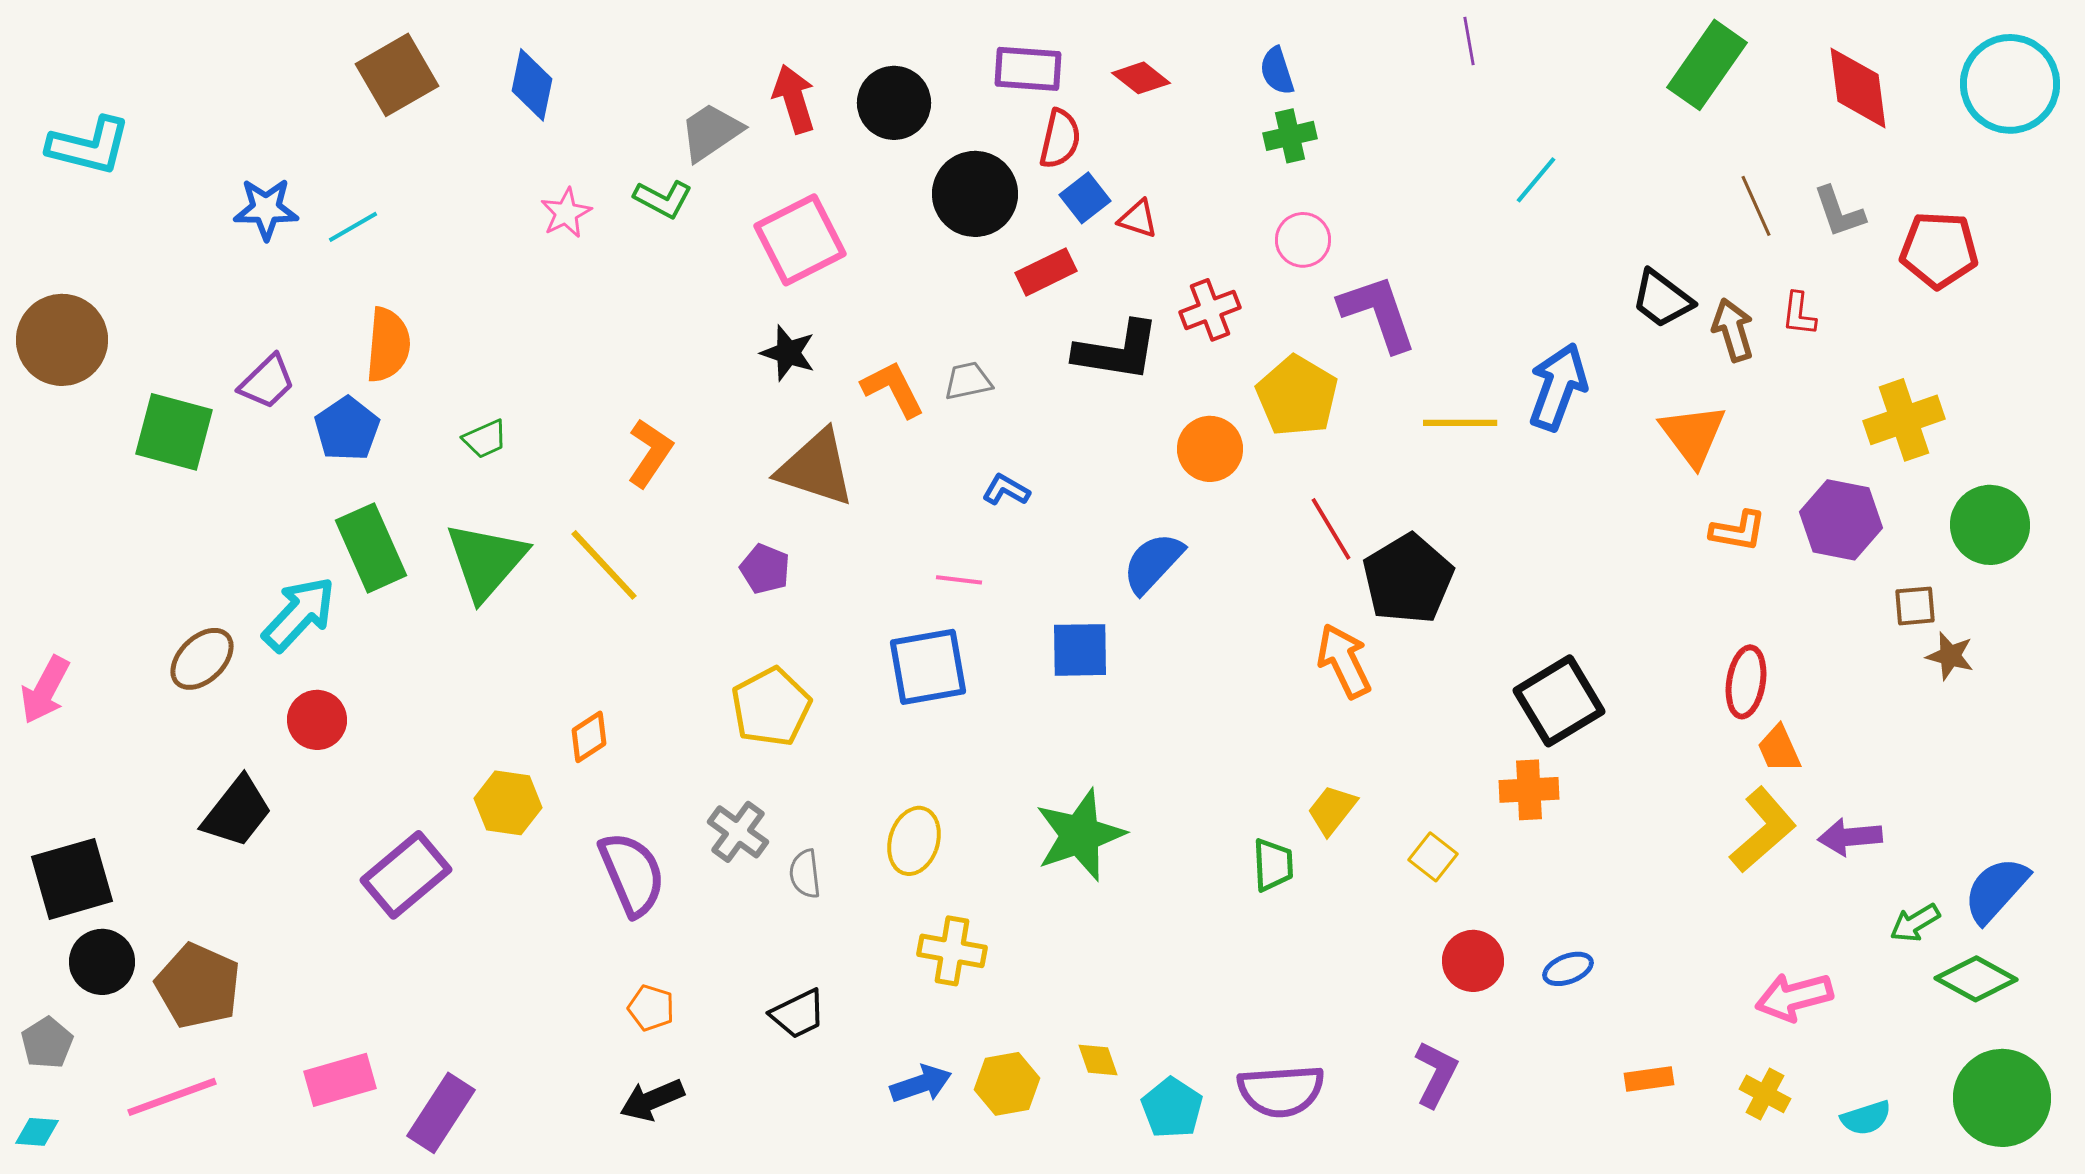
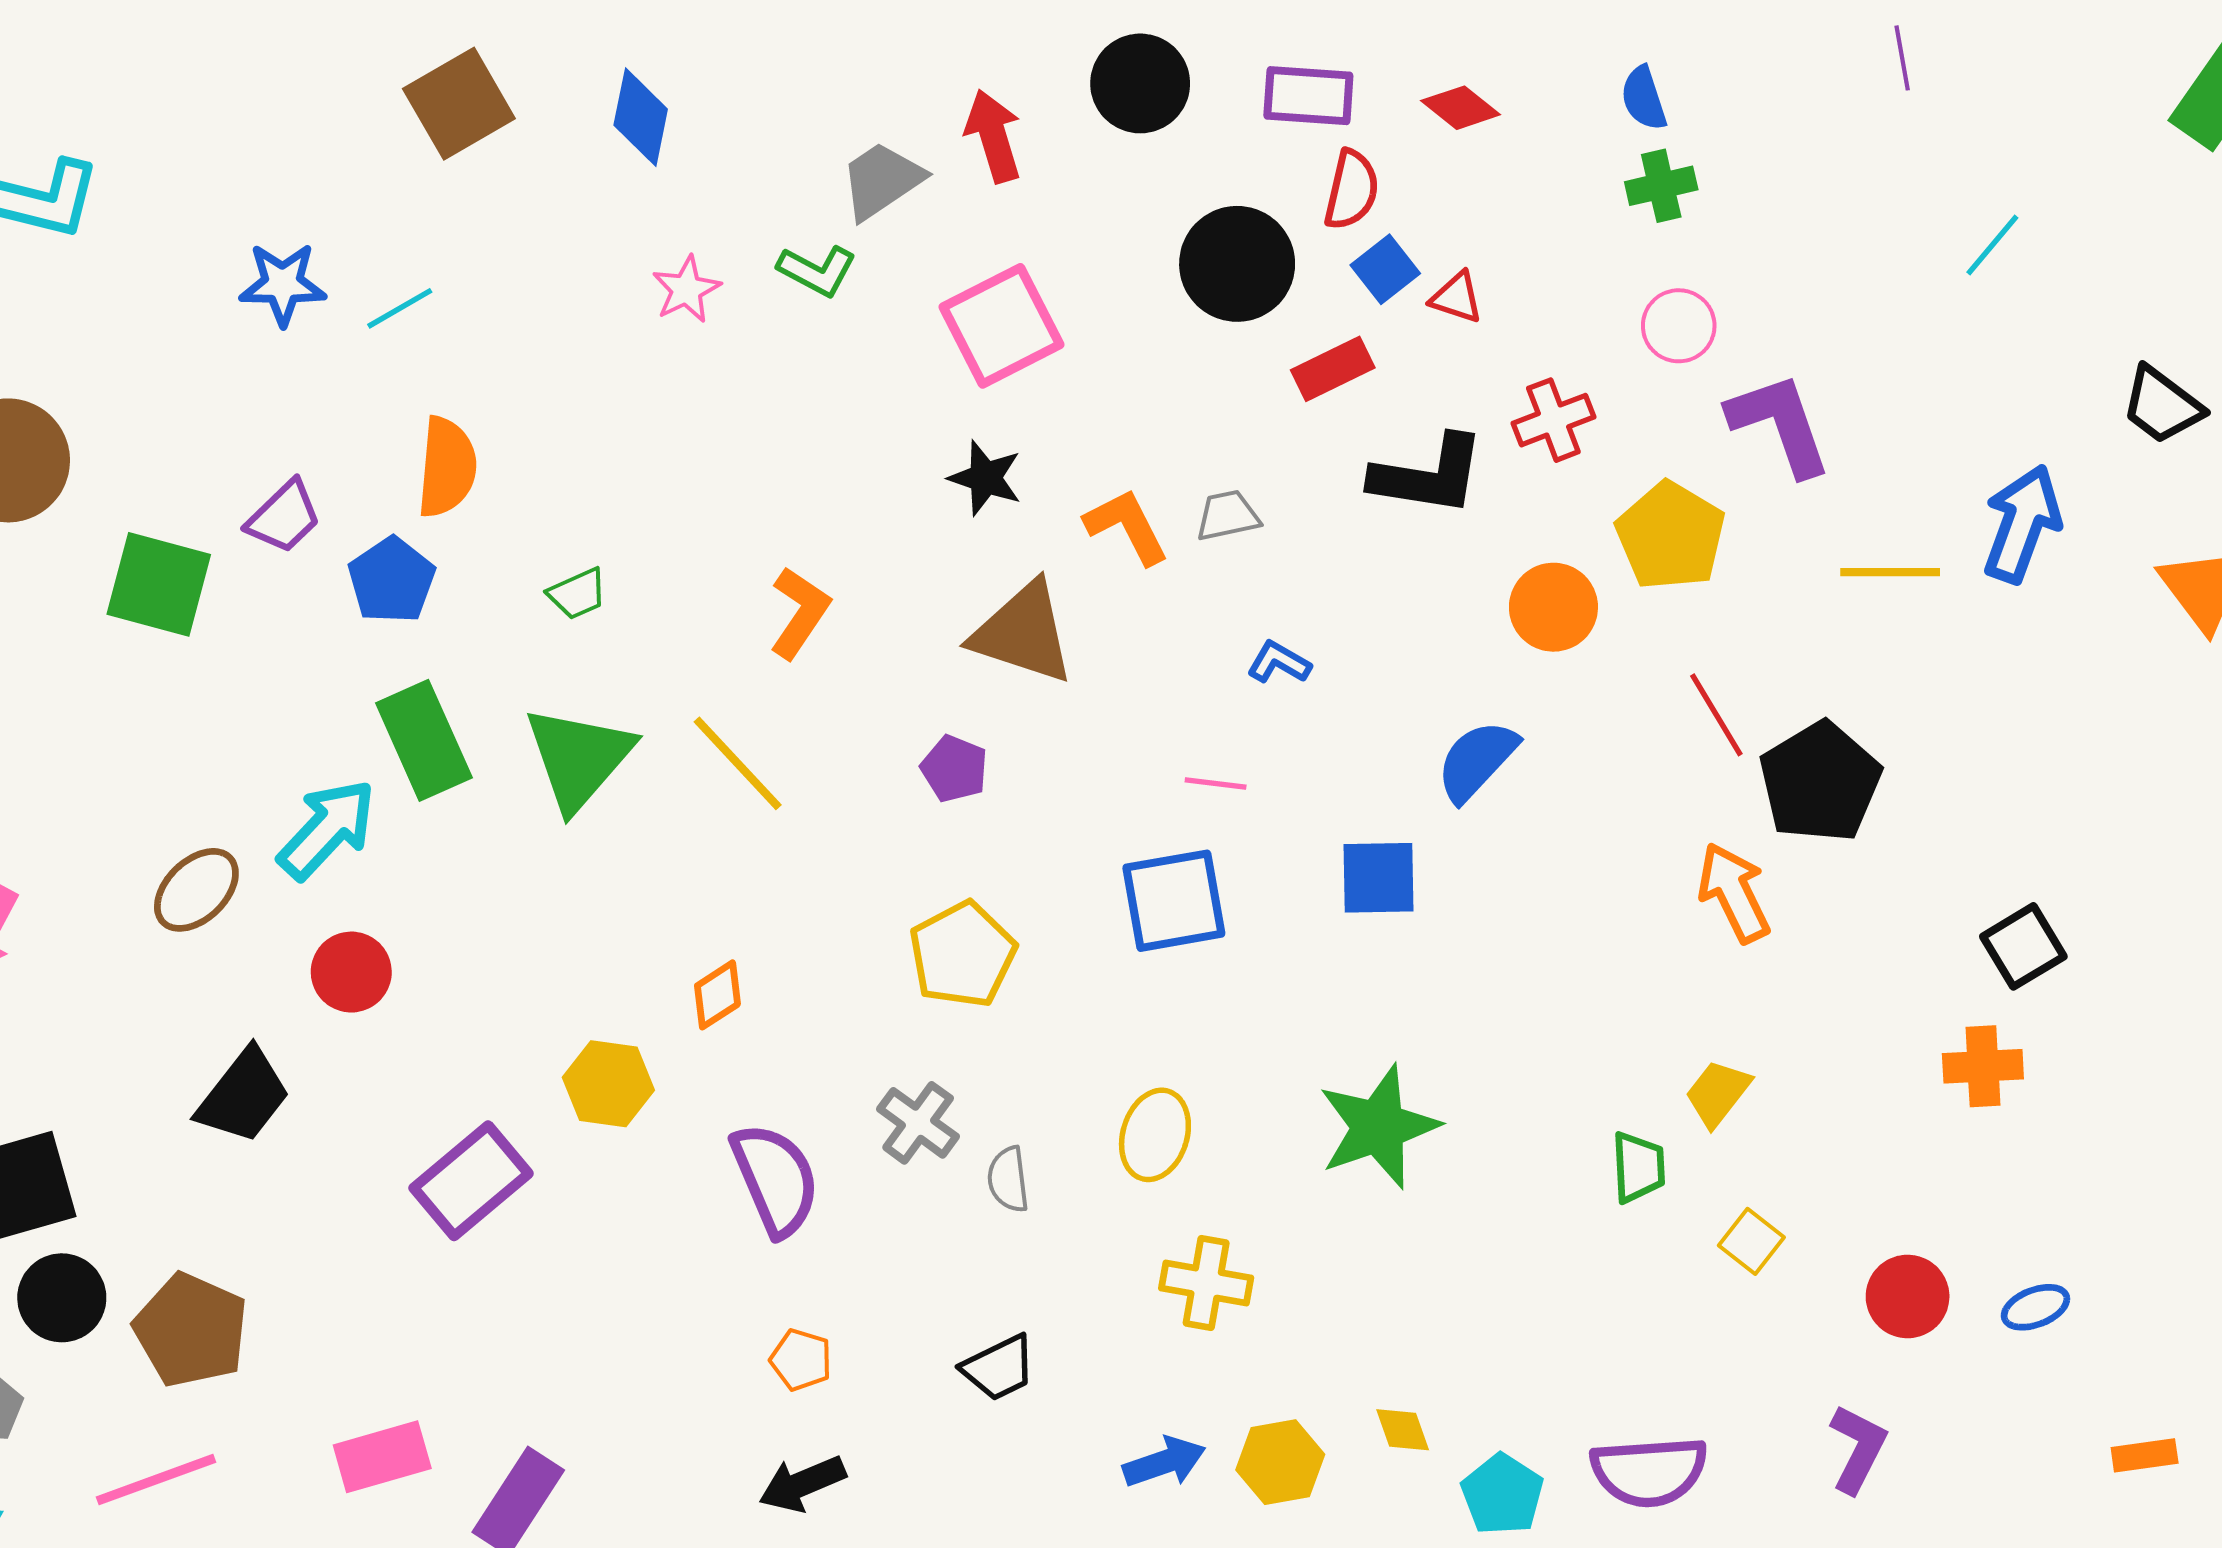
black circle: (894, 103) -> (1140, 83), moved
black square: (1559, 701) -> (2023, 946), size x0.7
yellow square: (1433, 857) -> (1751, 1241), moved

